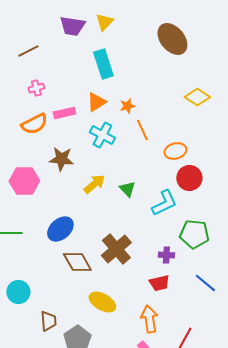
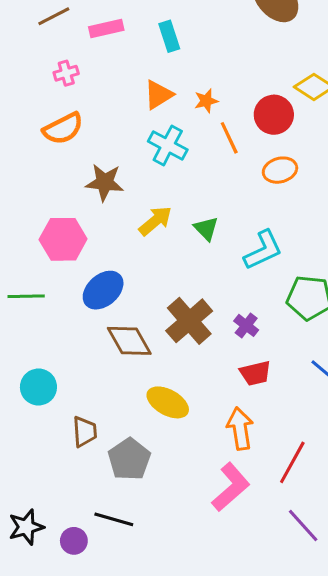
cyan rectangle: (103, 64) -> (169, 36), size x0.7
pink rectangle: (64, 113) -> (106, 29), moved
red circle: (189, 178) -> (274, 115), moved
pink hexagon: (24, 181) -> (63, 239), moved
purple cross: (166, 255) -> (246, 325), moved, turned 35

